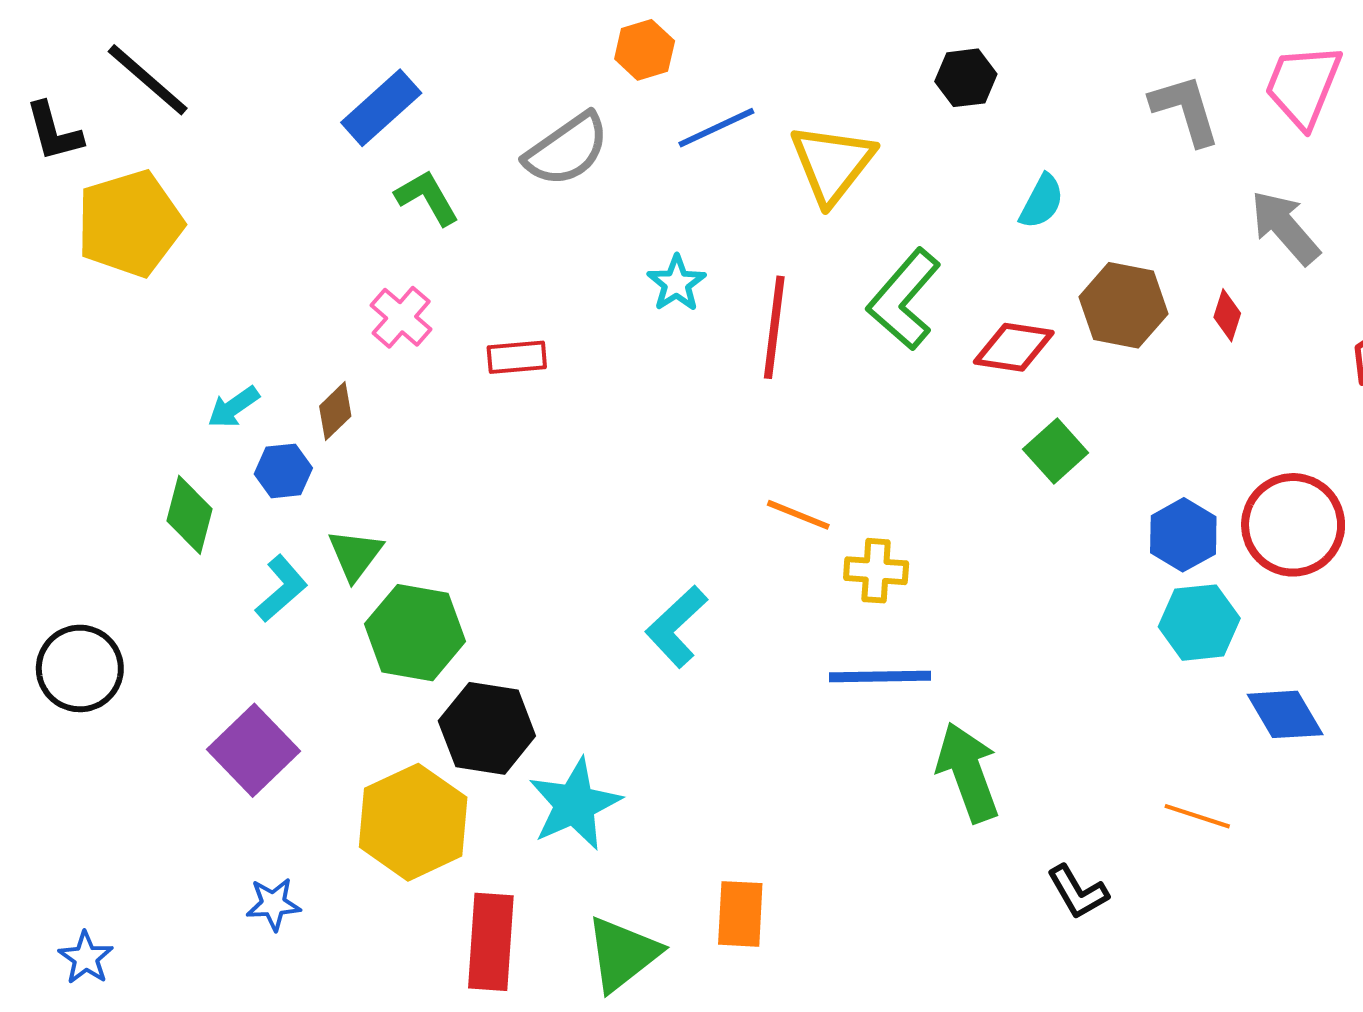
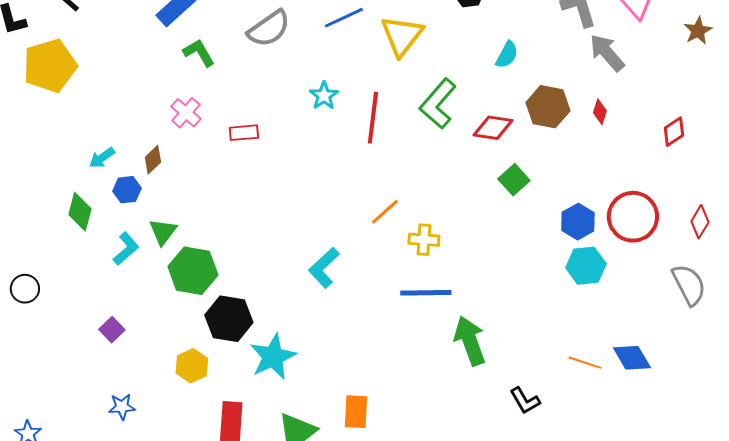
gray arrow: (1285, 227) -> (607, 53), moved
orange line: (798, 515) -> (385, 212), turned -64
black circle: (80, 668) -> (25, 289), size x0.7
blue diamond: (1285, 714) -> (632, 358), moved
purple square: (253, 750) -> (112, 330), size x0.6
yellow hexagon: (413, 822) -> (192, 366), size x0.6

